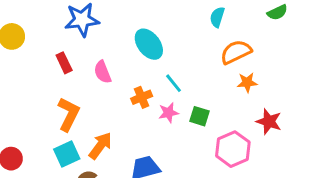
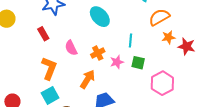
pink semicircle: (103, 72) -> (71, 48), moved
cyan line: (174, 83) -> (131, 40), moved, turned 48
red star: (269, 122) -> (187, 46), moved
orange arrow: (100, 146) -> (88, 79), moved

